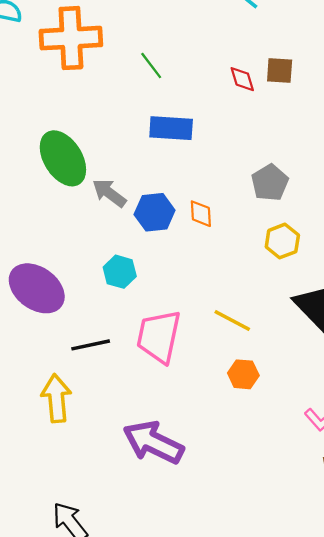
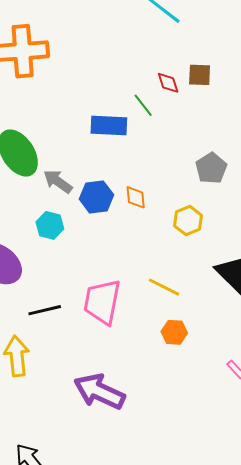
green line: (151, 65) -> (143, 105), moved
gray pentagon: (270, 183) -> (211, 168), moved
yellow hexagon: (282, 241) -> (188, 221), moved
cyan hexagon: (120, 272) -> (50, 225), moved

